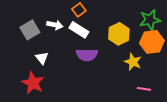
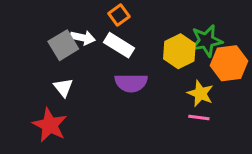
green star: (150, 20) -> (206, 41), moved
gray square: (30, 30) -> (63, 45), moved
pink line: (144, 89) -> (199, 118), moved

